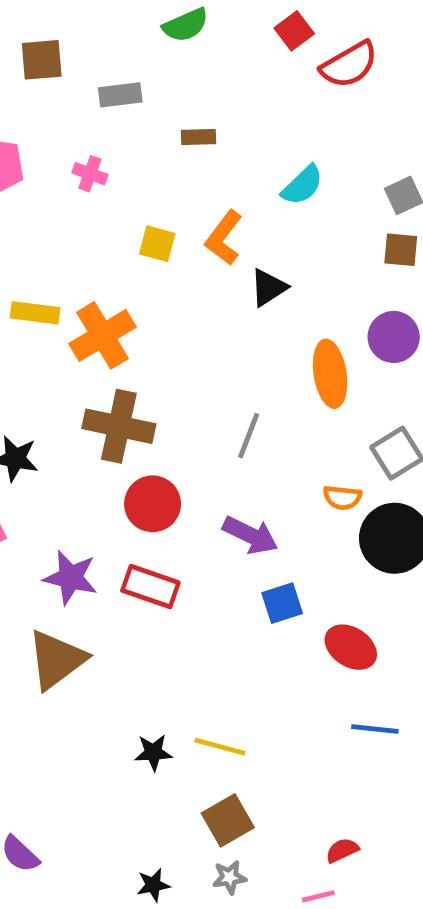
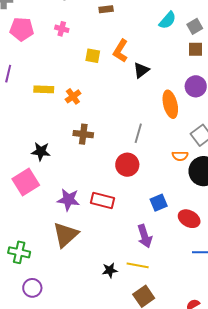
cyan semicircle: (302, 185) -> (168, 20), moved
orange cross: (103, 335) -> (73, 96), size x0.6
brown cross: (119, 426) -> (83, 134), size x0.7
red circle: (153, 504) -> (127, 165), moved
purple arrow: (250, 535) -> (145, 236), moved, turned 50

